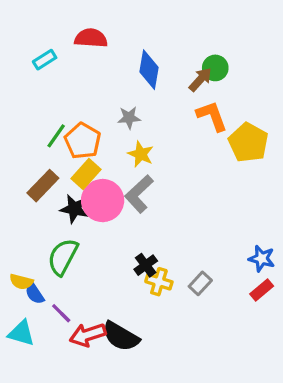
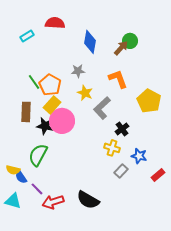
orange L-shape: (212, 116) -> (118, 79), moved
green line: (56, 136) -> (34, 82), turned -70
yellow pentagon: (248, 143) -> (149, 101), moved
brown rectangle: (43, 186) -> (26, 112), turned -42
gray L-shape: (139, 194) -> (102, 108), moved
blue star: (262, 259) -> (139, 156), moved
black cross: (146, 265) -> (122, 129), moved
yellow cross: (159, 282) -> (112, 148), moved
black semicircle: (121, 336) -> (88, 200), moved

